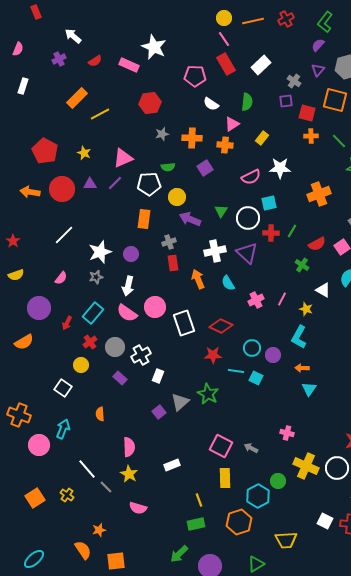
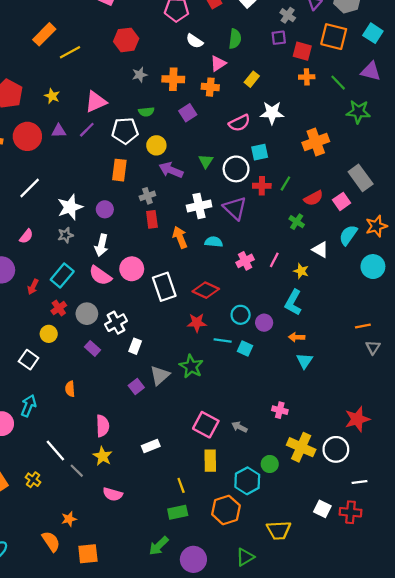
cyan semicircle: (228, 283) -> (214, 242), turned 126

